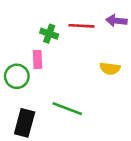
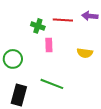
pink rectangle: (38, 59) -> (49, 45), moved

